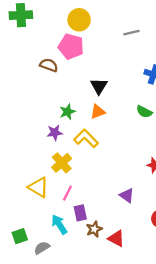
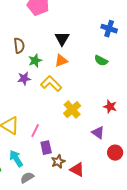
brown semicircle: (49, 65) -> (19, 46), moved, turned 63
yellow cross: (62, 163) -> (72, 110), moved
purple triangle: (127, 195) -> (98, 133), moved
cyan arrow: (59, 224) -> (16, 159), moved
gray semicircle: (42, 248) -> (27, 178), moved

